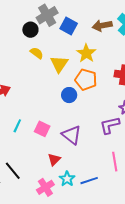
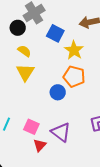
blue square: (69, 26) -> (55, 33), moved
yellow triangle: (59, 64) -> (25, 72), moved
red triangle: (54, 159) -> (40, 145), moved

